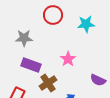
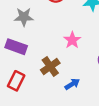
purple rectangle: (31, 65) -> (16, 47), moved

